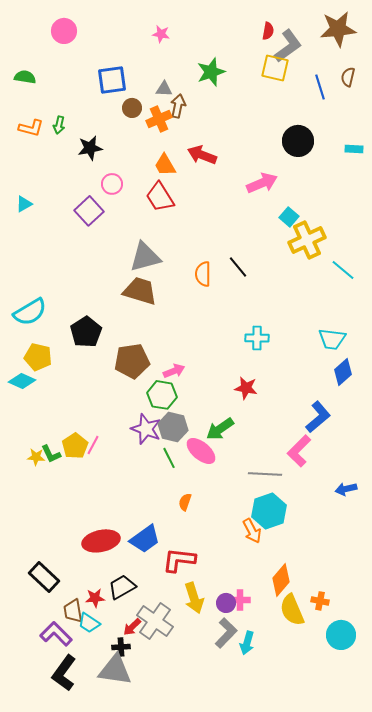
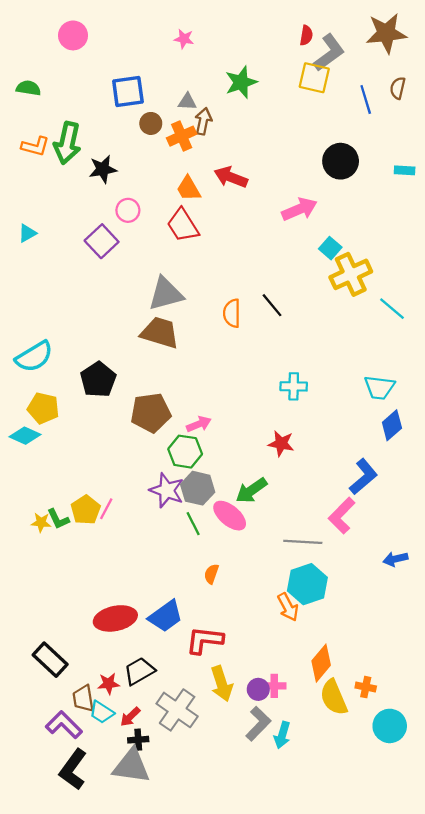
green arrow: (59, 125) -> (67, 143), size x2.0
red arrow: (132, 627) -> (130, 717), moved

